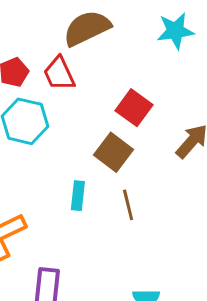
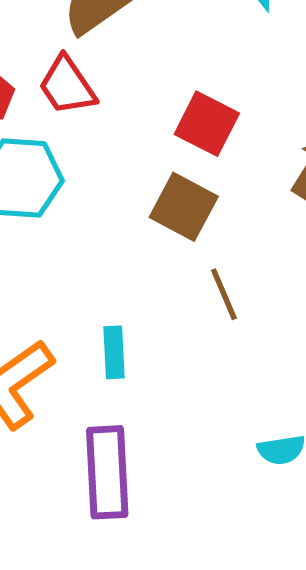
cyan rectangle: (78, 196) -> (114, 352), moved

